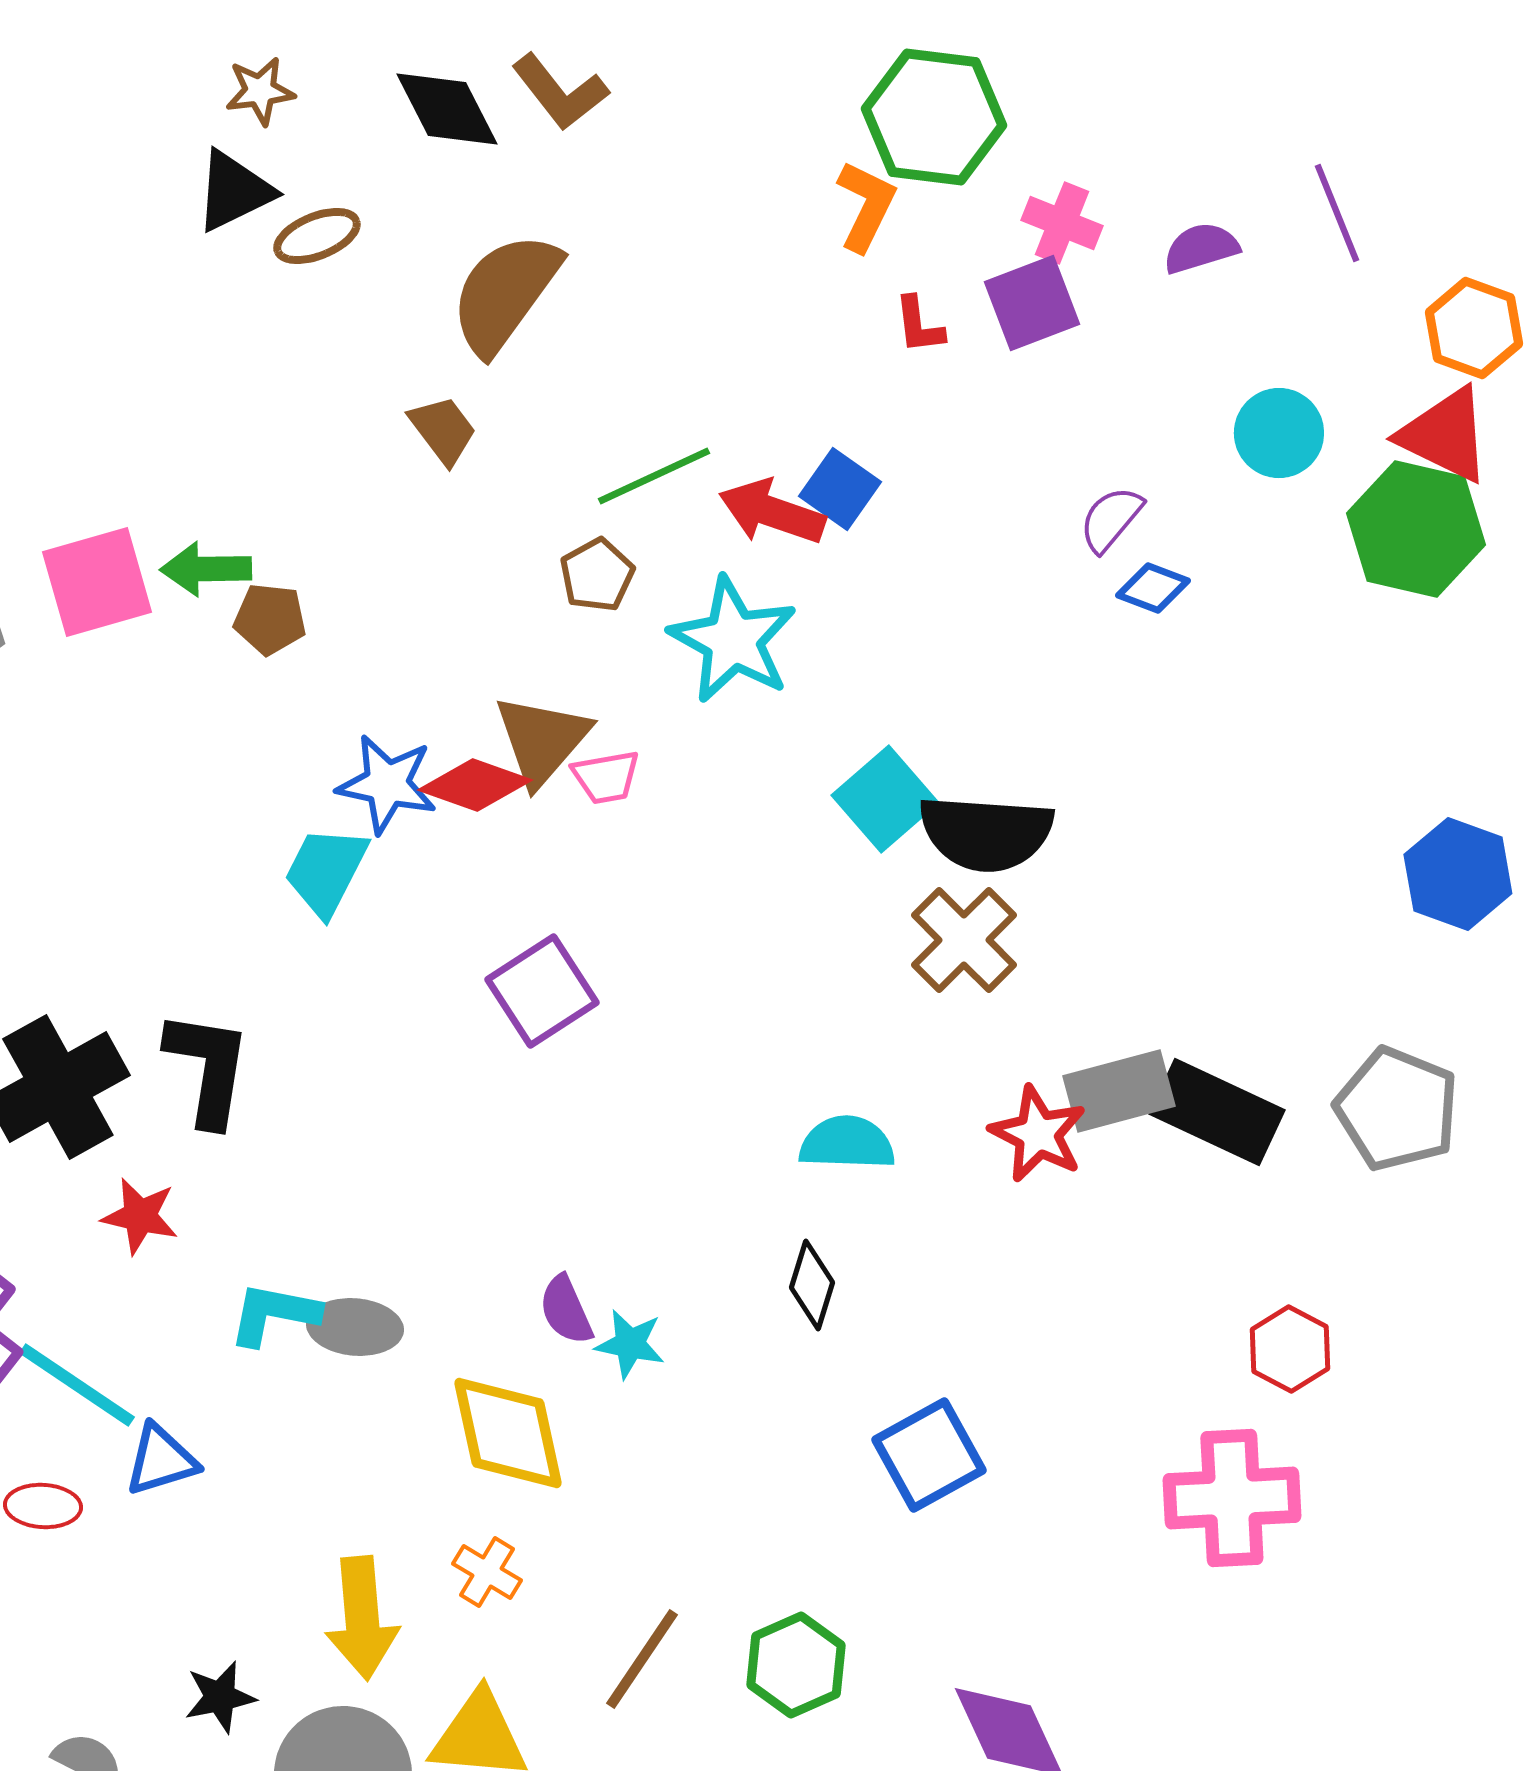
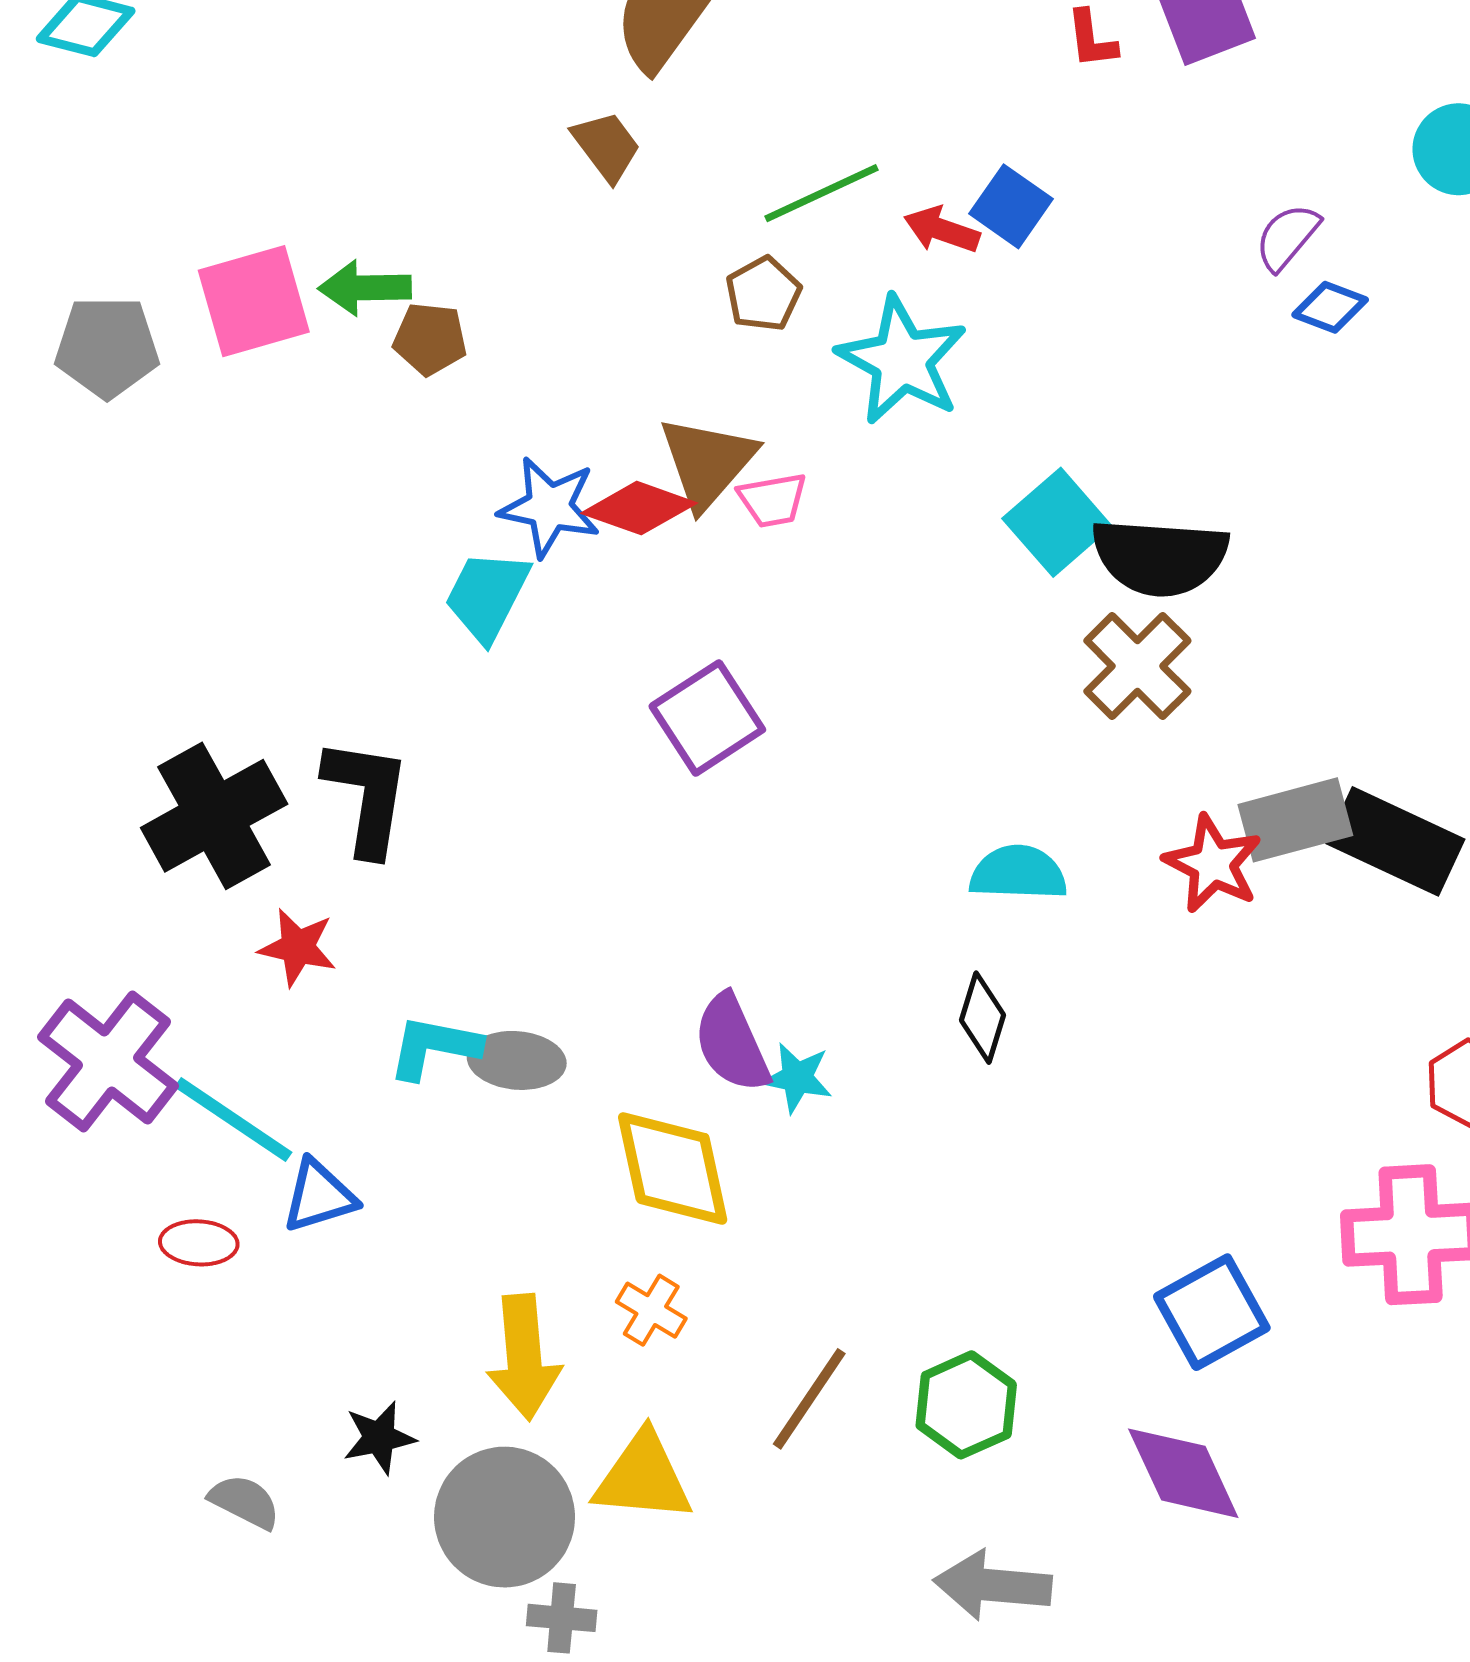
red arrow: (772, 512) -> (942, 230), size x0.7
purple semicircle: (566, 1310) -> (732, 1043), size x1.4
blue square: (929, 1455) -> (1212, 1312), moved

